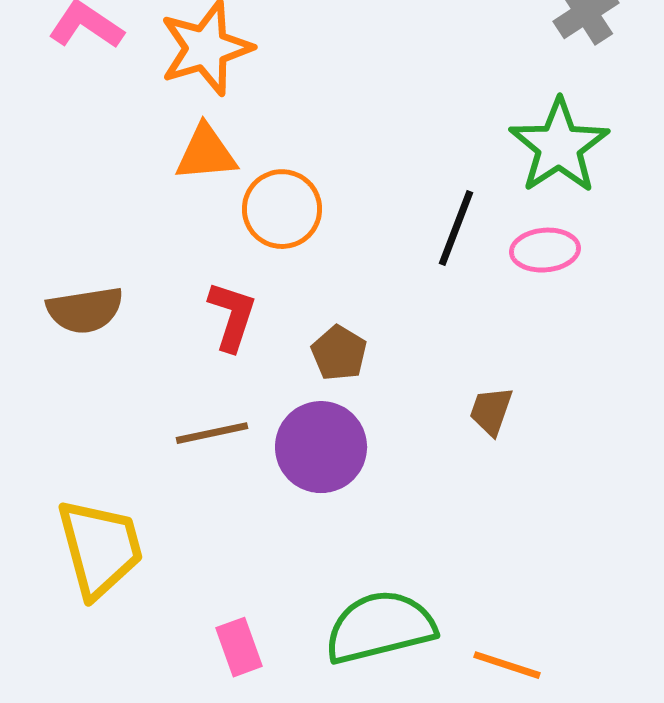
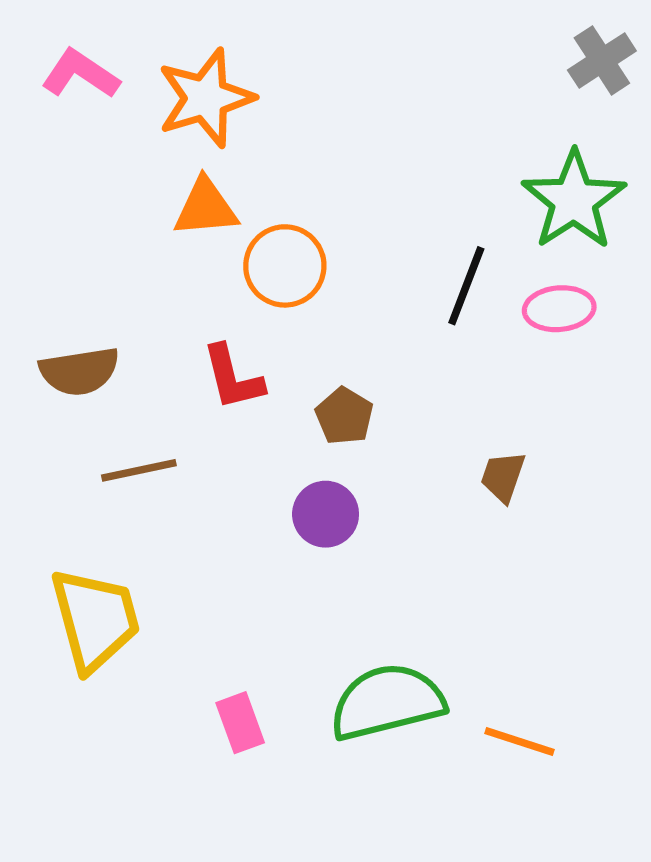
red L-shape: (232, 316) -> (233, 378), turned 148
brown line: (212, 433) -> (139, 470), moved
purple circle: (321, 447) -> (326, 514), size x0.7

